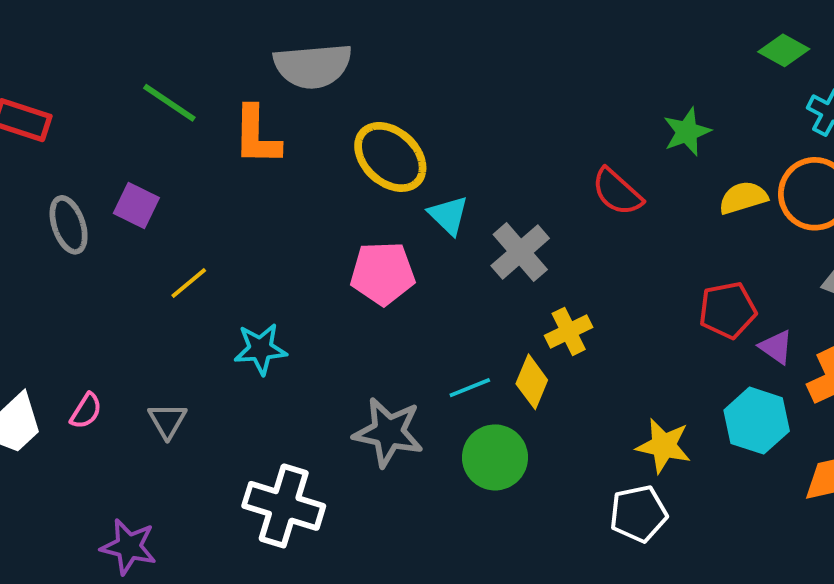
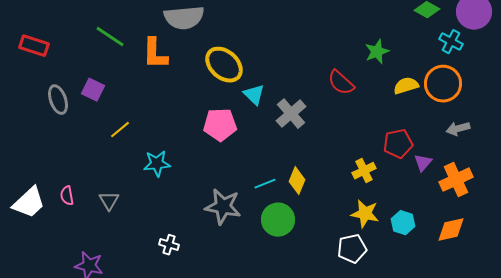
yellow cross: (569, 331) -> (364, 171), moved
purple triangle: (776, 347) -> (423, 163), turned 36
pink semicircle: (86, 411) -> (67, 196), turned 138
cyan hexagon: (757, 421) -> (403, 223), moved, size x0.7
white cross: (284, 506) -> (169, 245), size x0.5

